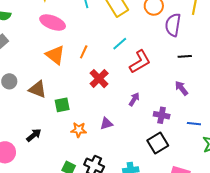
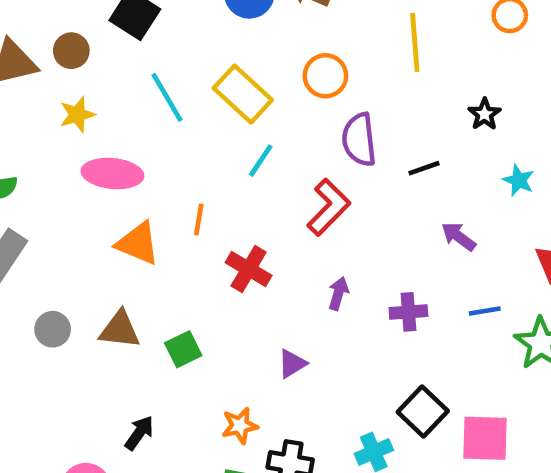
purple semicircle: (173, 25) -> (359, 140), moved
cyan line: (120, 44) -> (261, 161), moved
purple arrow: (181, 88) -> (459, 237), moved
orange star: (79, 130) -> (240, 426), moved
black square: (158, 143) -> (423, 411), moved

